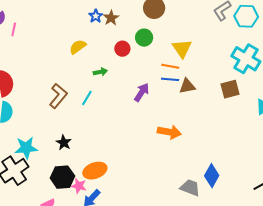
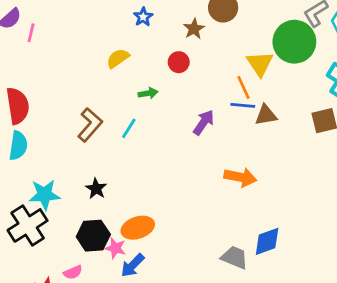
brown star: (111, 18) -> (194, 29), moved
green circle: (144, 38) -> (294, 42), moved, size x1.8
orange line: (170, 66) -> (243, 88), turned 54
blue diamond: (212, 176) -> (267, 241), moved, turned 40
gray trapezoid: (190, 188) -> (235, 257), moved

